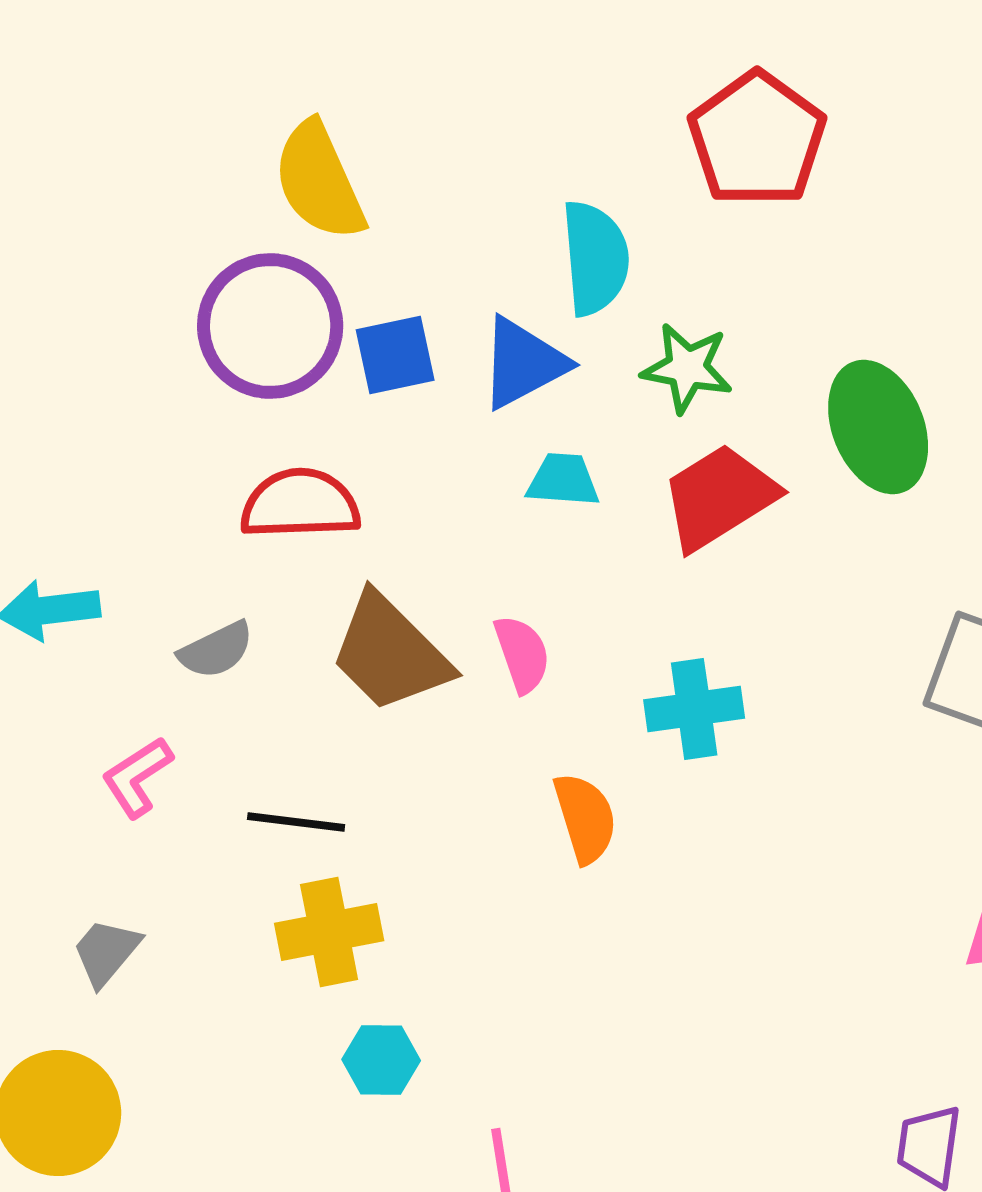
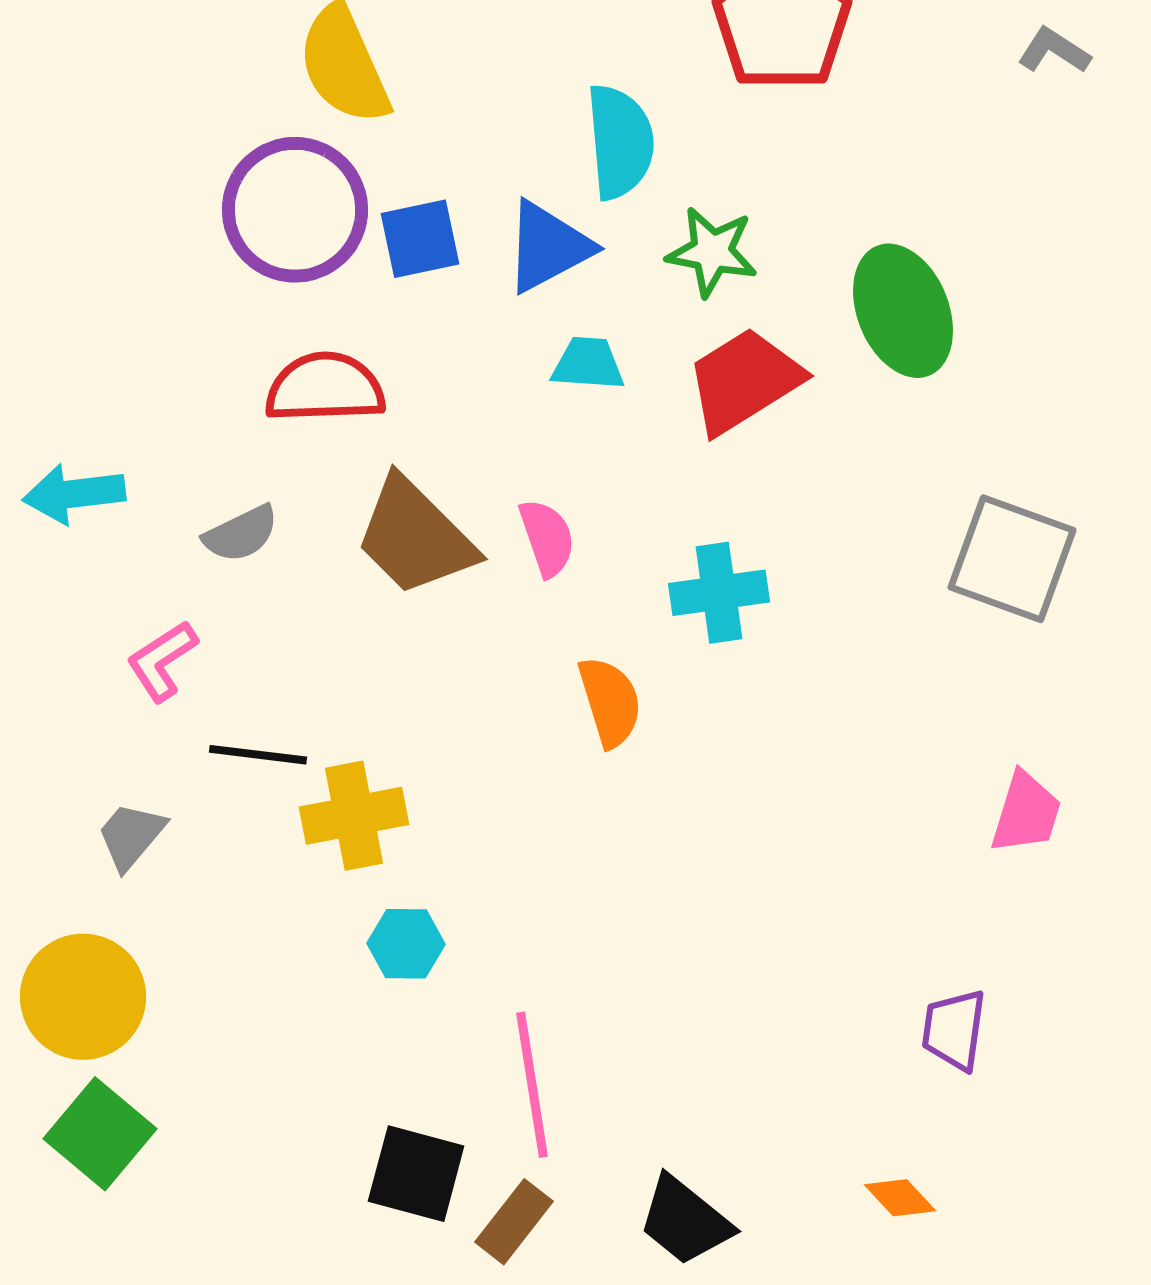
black line: (296, 822) -> (258, 755), moved

